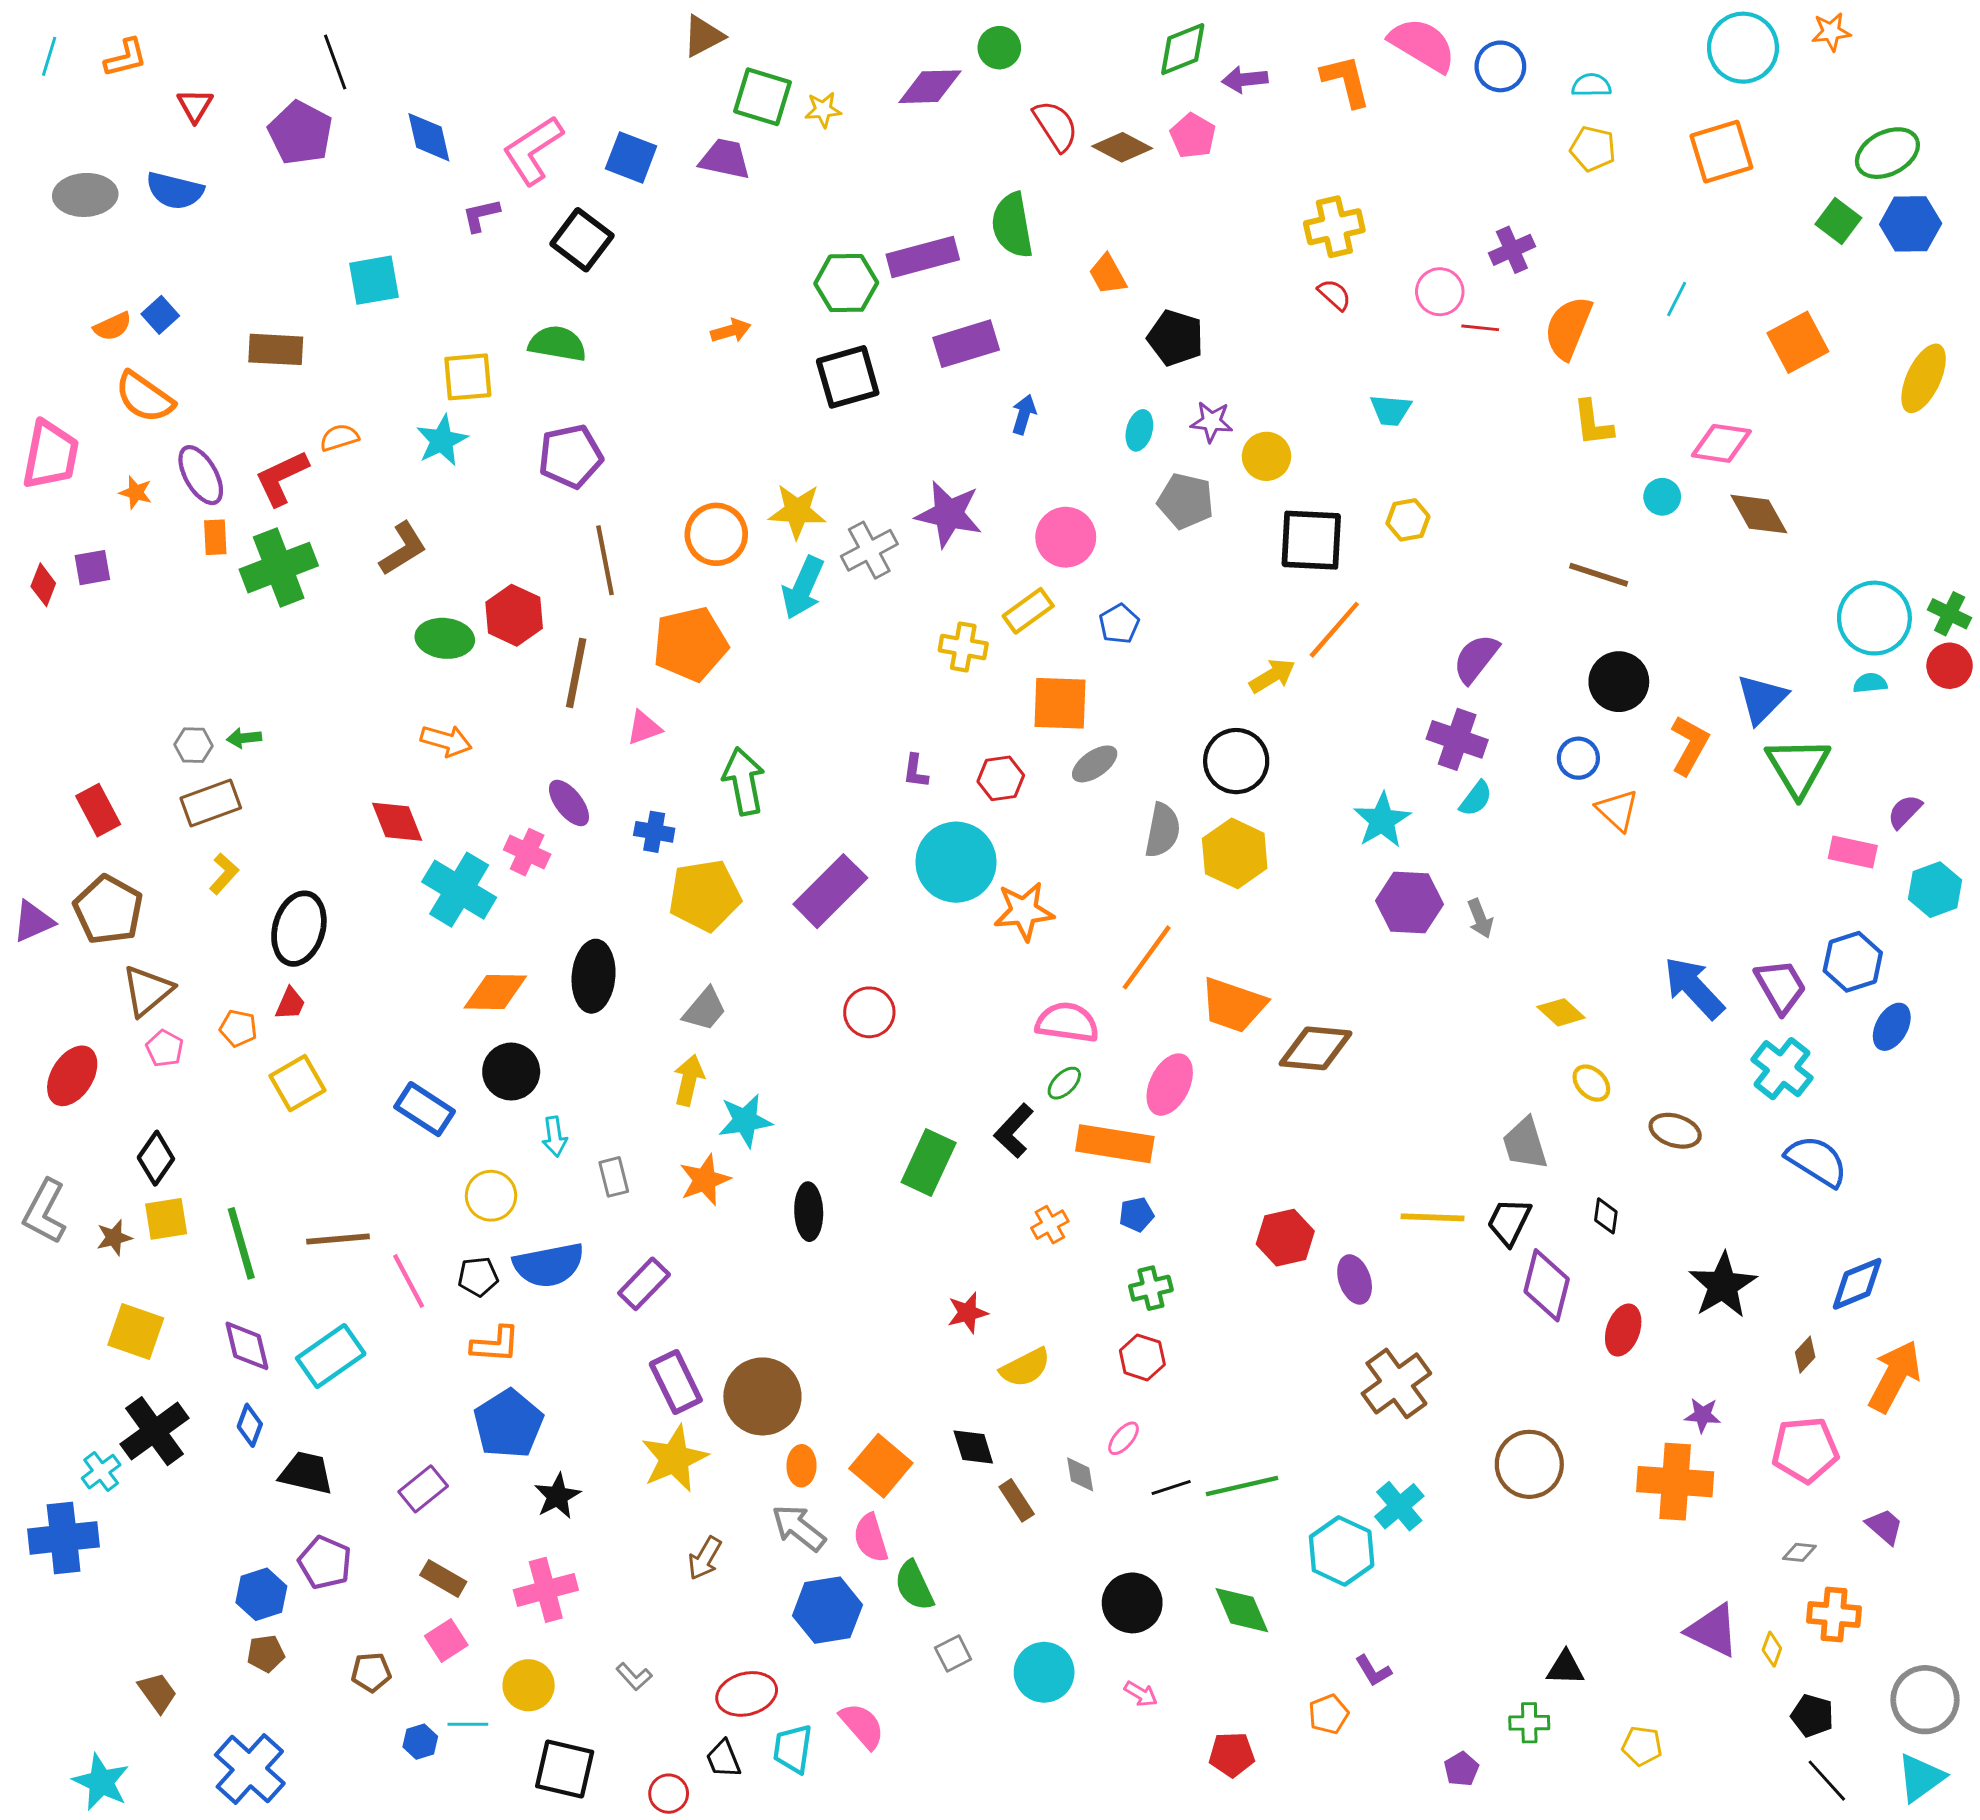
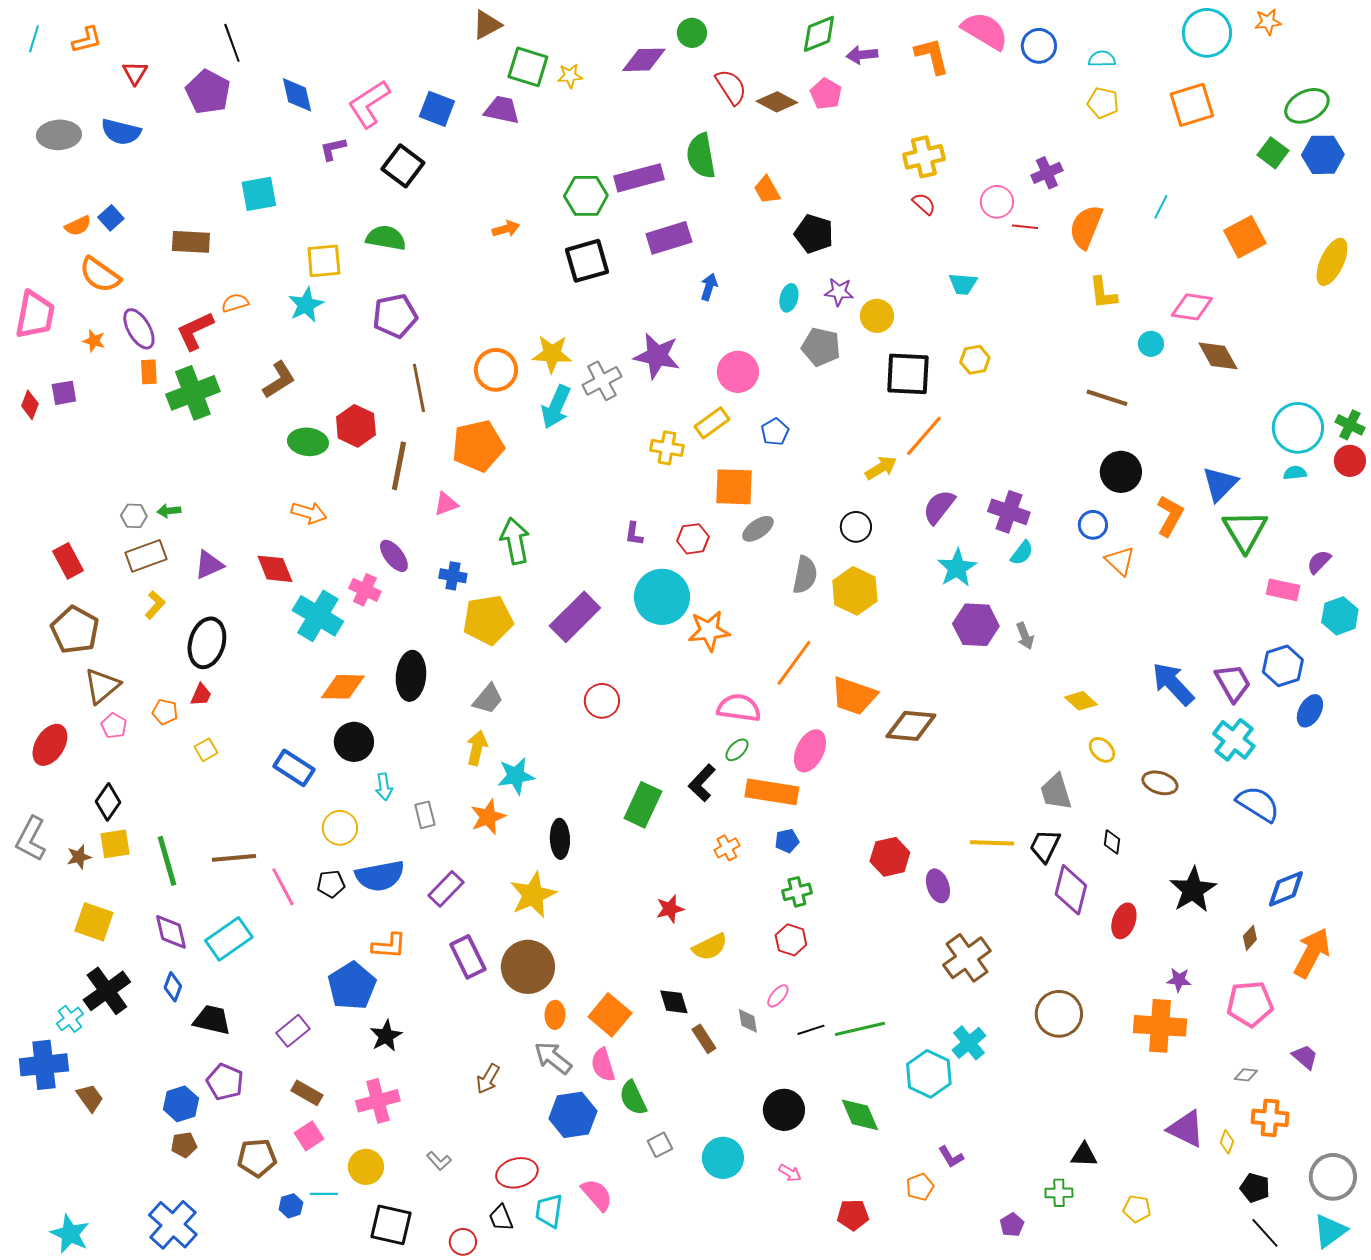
purple semicircle: (1476, 659) -> (939, 507), moved
black circle: (1236, 761) -> (856, 527), size x0.7
purple triangle: (33, 921) -> (209, 565), moved
yellow square: (297, 1083) -> (206, 750), size x0.6
orange L-shape: (495, 1344) -> (389, 946), moved
yellow star: (674, 1459) -> (533, 895), moved
brown pentagon: (371, 1672) -> (257, 1158), size x1.4
brown trapezoid: (157, 1692) -> (90, 1098), moved

